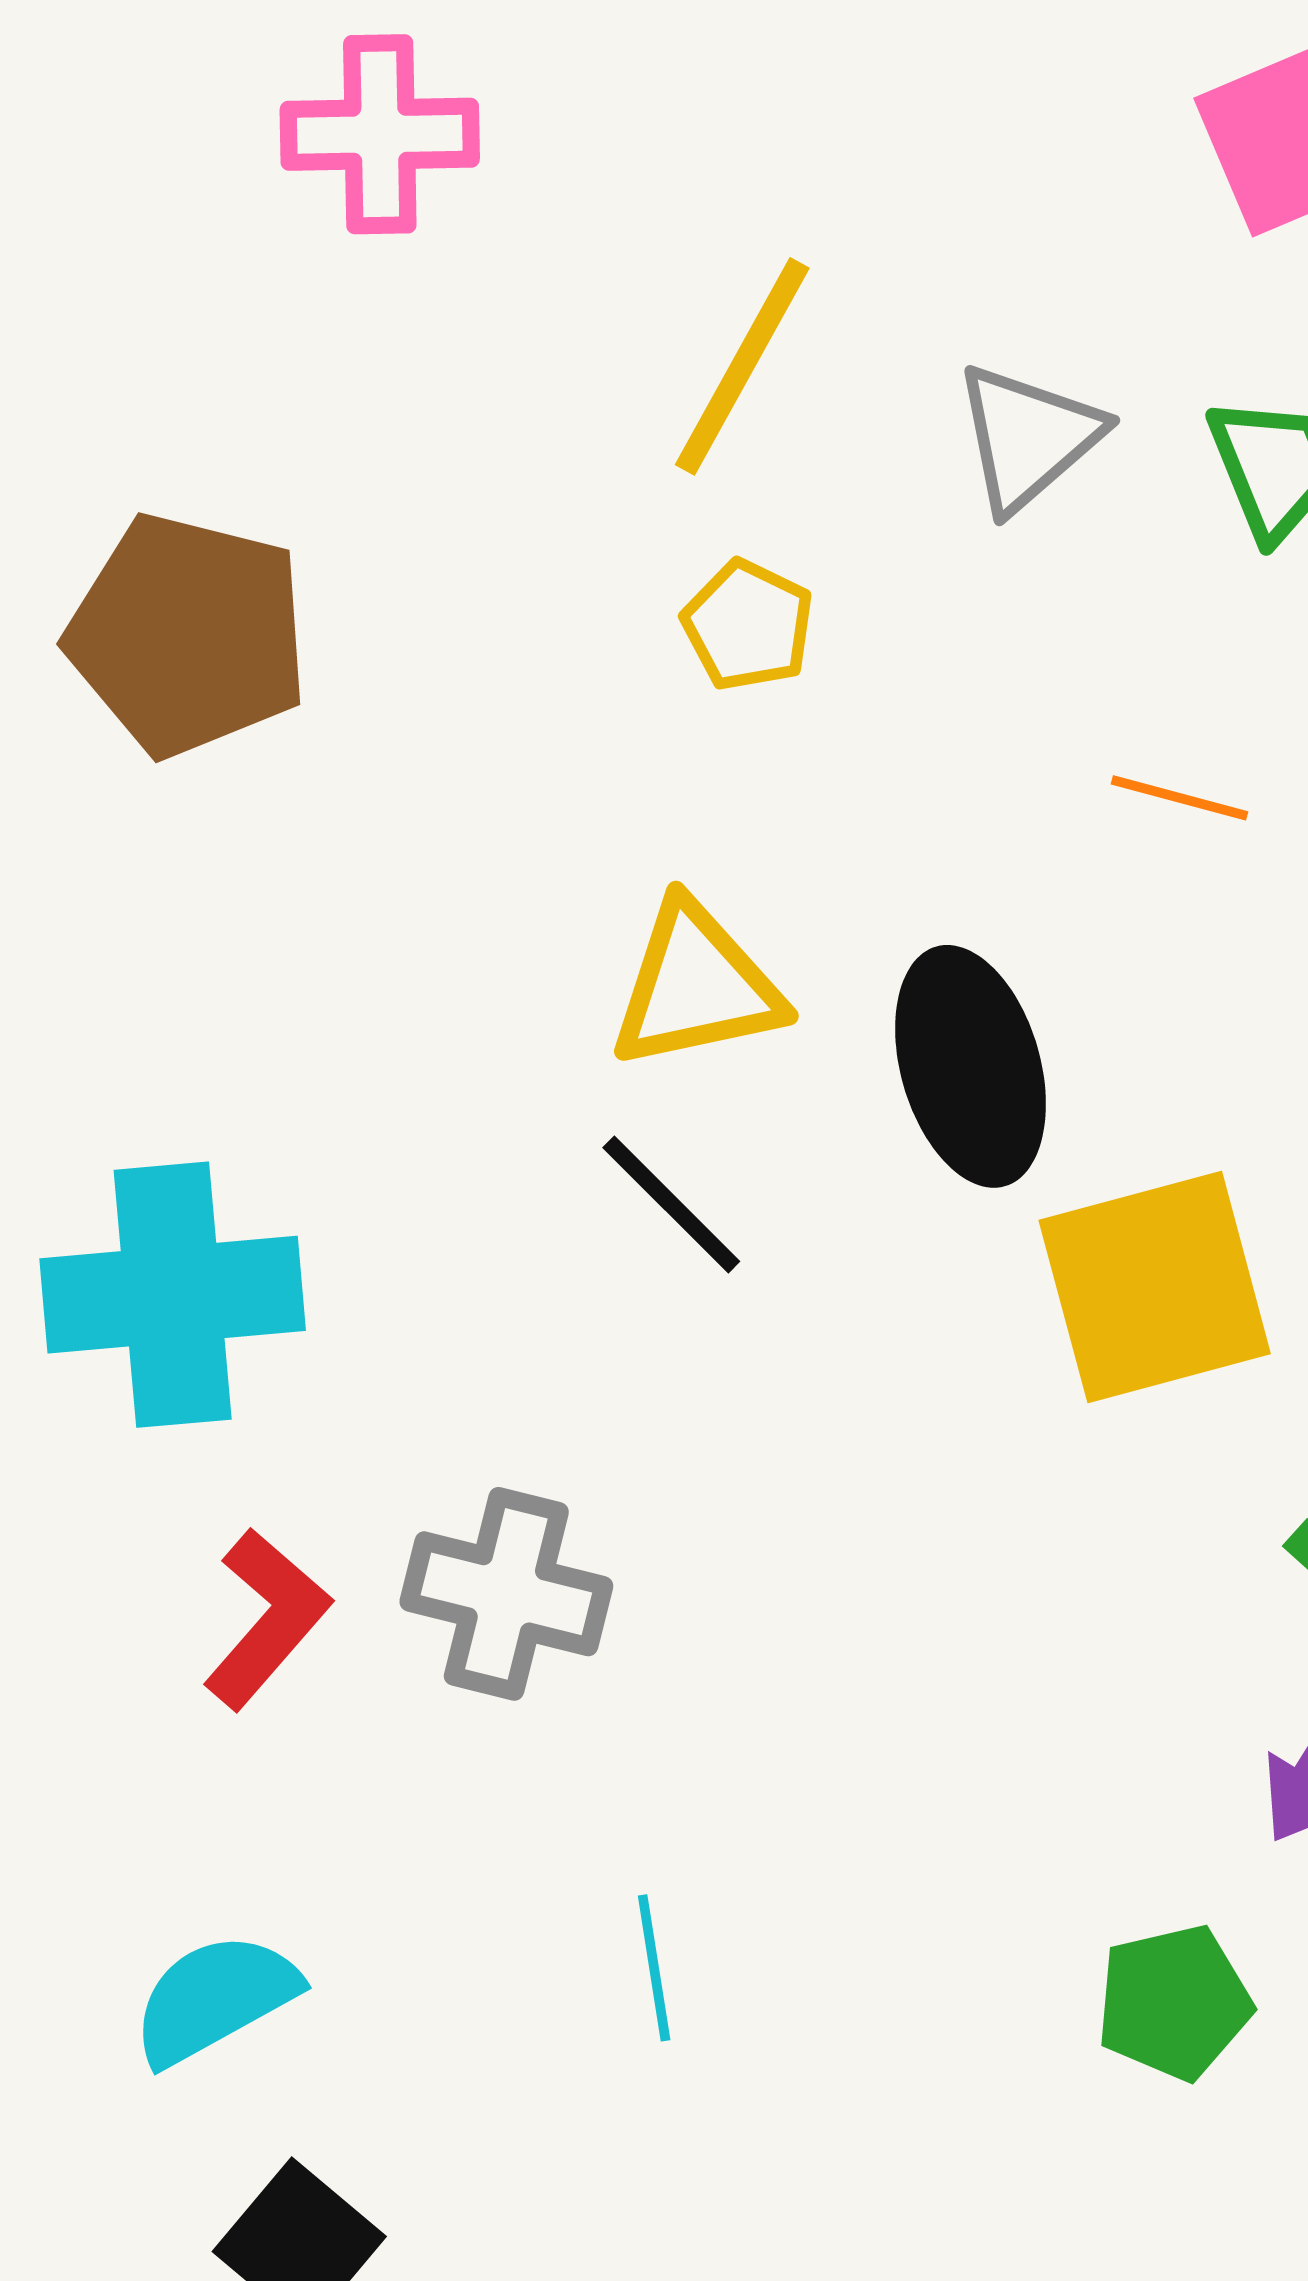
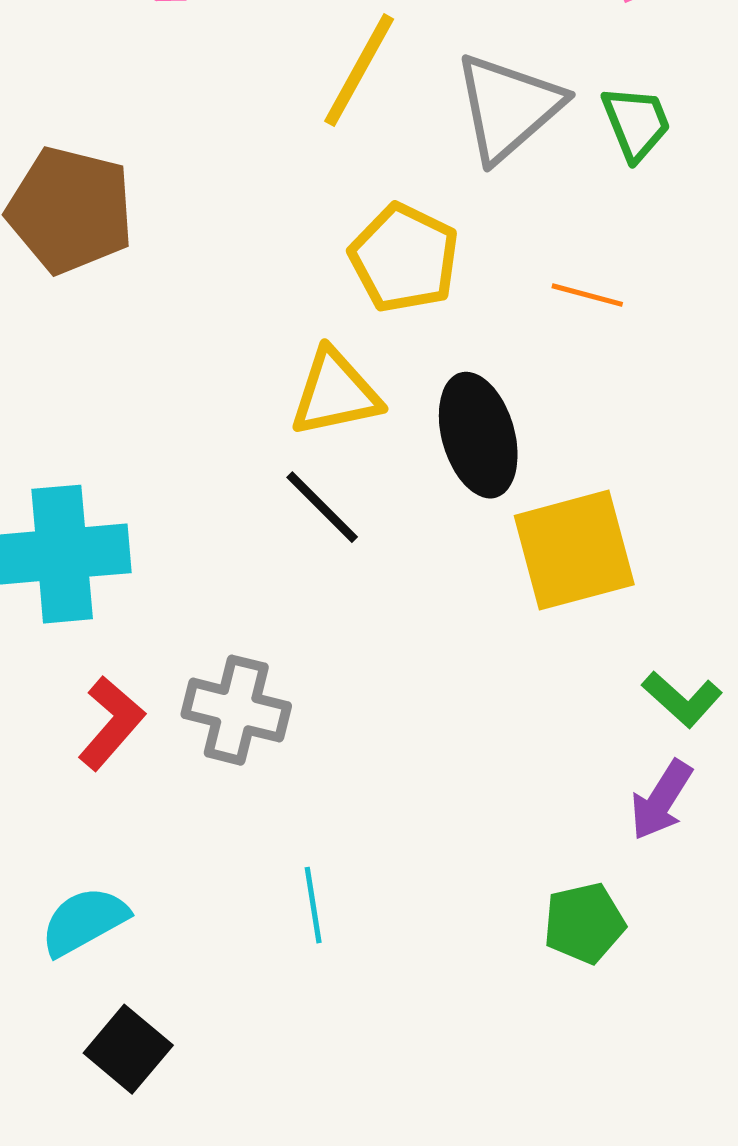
gray triangle: (1028, 437) -> (508, 107), size x1.4
yellow pentagon: (748, 625) -> (404, 258), moved, size x1.6

